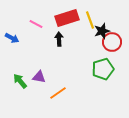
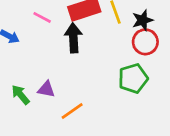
black star: (102, 31) -> (143, 20), moved
black arrow: (59, 39) -> (73, 38), size x1.5

